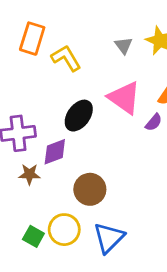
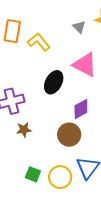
purple diamond: (55, 152) -> (81, 109), moved
yellow circle: (64, 230) -> (60, 177), moved

